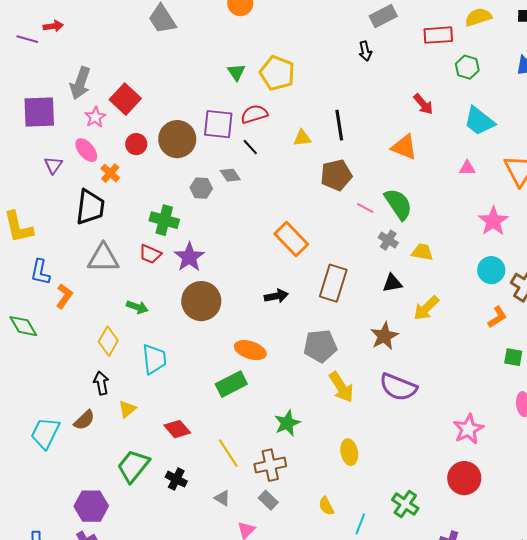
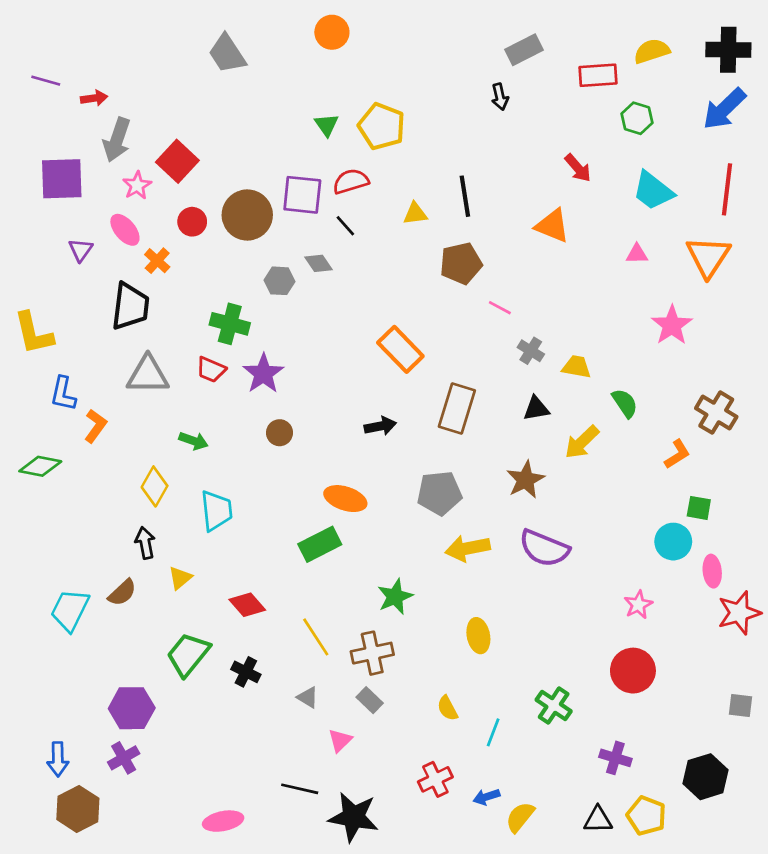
red arrow: (53, 26) -> (94, 98), moved
green semicircle: (398, 204) -> (625, 403), moved, size x0.7
cyan circle: (491, 270) -> (673, 542), moved
brown circle: (201, 301) -> (280, 433), size x0.5
green diamond: (23, 326) -> (40, 466), turned -48
yellow arrow: (341, 387) -> (468, 548), turned 112
pink star: (468, 429) -> (638, 605), size x0.7

